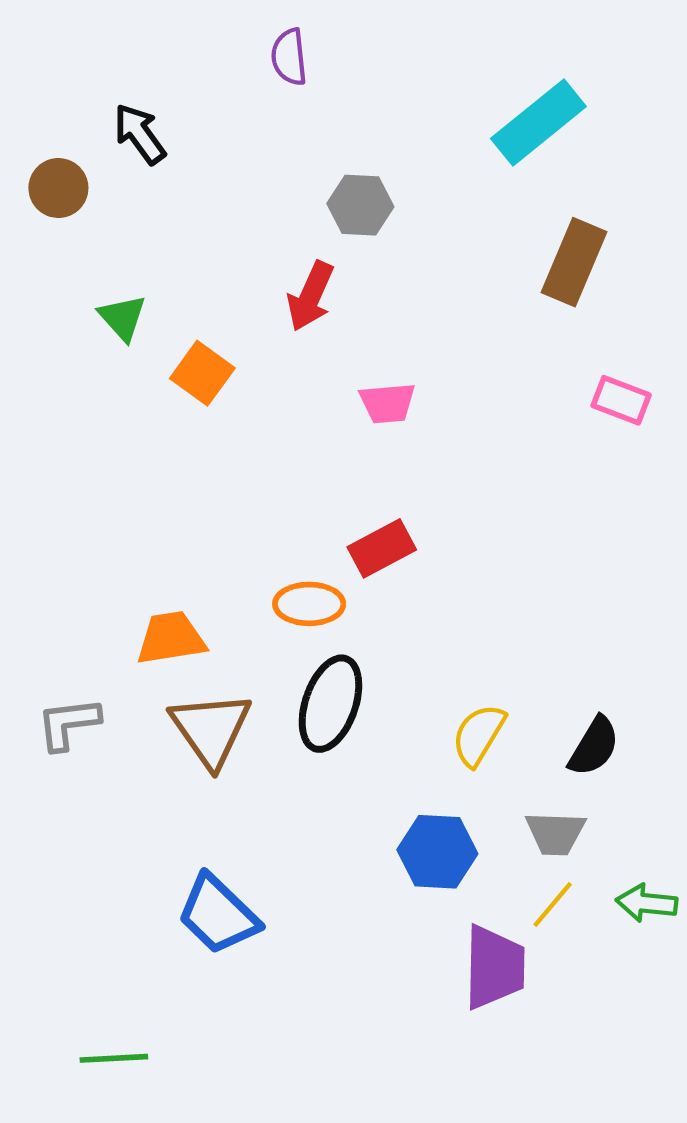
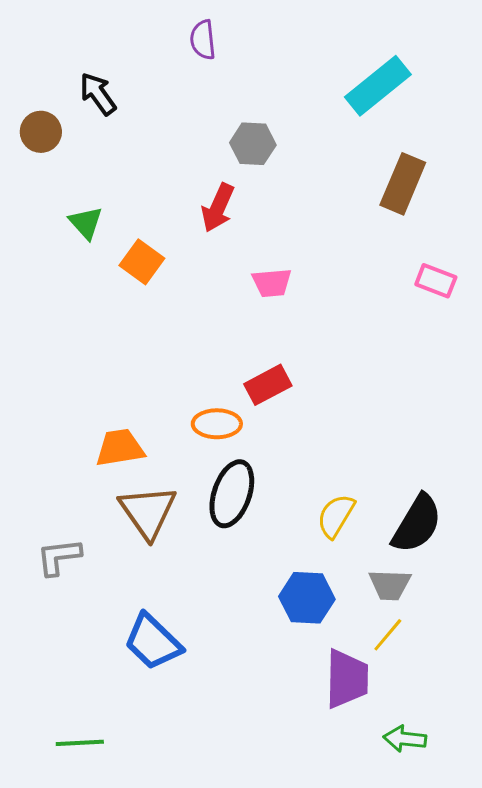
gray L-shape: (68, 724) -> (59, 557), moved
black semicircle: (594, 746) -> (417, 524), size x1.4
green arrow: (647, 903) -> (405, 739), moved

